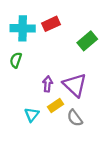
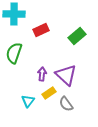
red rectangle: (51, 24) -> (41, 30), moved
cyan cross: (23, 28) -> (14, 14), moved
green semicircle: (16, 60) -> (14, 53), size x1.5

